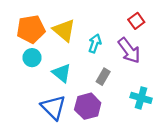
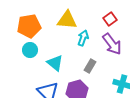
red square: (136, 21) -> (110, 19), moved
yellow triangle: (64, 30) -> (67, 20), moved, turned -35

